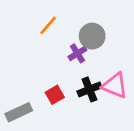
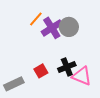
purple cross: (77, 53) -> (52, 28), moved, size x1.5
pink triangle: (115, 85) -> (82, 76), moved

